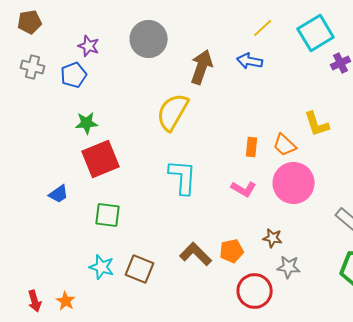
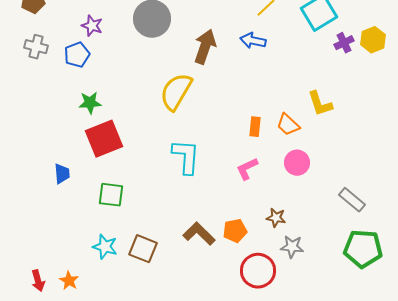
pink circle: (294, 183) -> (297, 163), size x0.6
pink L-shape: (244, 189) -> (247, 169), turned 125
blue trapezoid: (59, 194) -> (62, 174), turned -60

